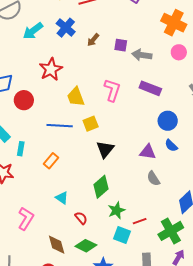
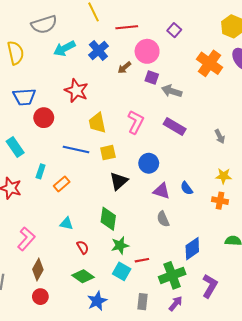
pink circle: (179, 52) -> (147, 51), moved, size x1.5
red star: (51, 69) -> (76, 91), turned -30
blue circle: (168, 121) -> (149, 163), moved
cyan rectangle: (21, 149) -> (41, 171), moved
green diamond: (101, 187) -> (108, 219), turned -50
cyan triangle: (62, 198) -> (66, 224), turned -32
brown diamond: (57, 245) -> (38, 270), moved, turned 35

